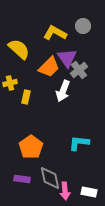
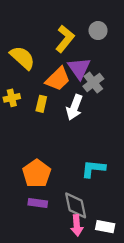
yellow L-shape: (55, 33) -> (65, 39), turned 100
yellow rectangle: (26, 97) -> (41, 104), moved
gray diamond: (50, 178) -> (76, 205), moved
purple rectangle: (22, 179) -> (38, 203), moved

